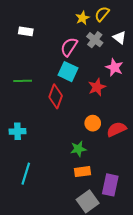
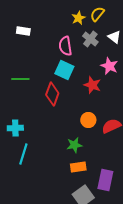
pink semicircle: (69, 47) -> (65, 46), turned -42
red star: (97, 87) -> (92, 85), turned -30
cyan line: (26, 174) -> (23, 154), moved

